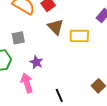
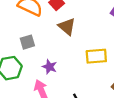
yellow rectangle: (79, 36) -> (96, 56), moved

